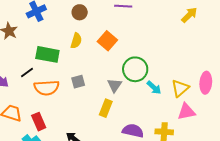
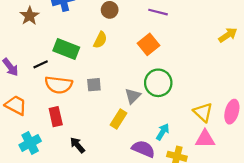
orange square: (107, 41) -> (148, 44), moved
cyan arrow: (154, 88) -> (163, 132), moved, turned -112
yellow triangle: (180, 88) -> (203, 112), turned -48
red rectangle: (39, 122) -> (56, 117), moved

